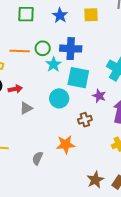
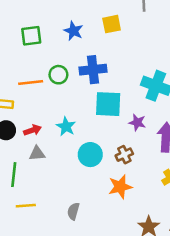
cyan star: (53, 64) -> (66, 127), moved
cyan circle: (59, 98) -> (90, 155), moved
gray triangle: (26, 108) -> (37, 153), moved, turned 32
orange star: (66, 145) -> (120, 187), moved

